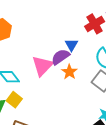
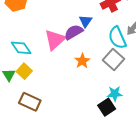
orange star: (69, 72) -> (82, 61), moved

